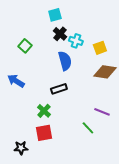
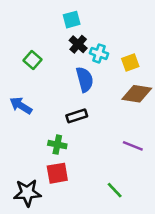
green cross: (44, 111) -> (57, 145), turned -32
green line: (88, 128) -> (115, 190), moved
black star: (21, 148) -> (27, 193), size x1.5

